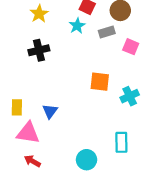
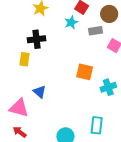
yellow rectangle: (17, 107) -> (25, 59), moved
blue triangle: (50, 111) -> (40, 92), turned -32

